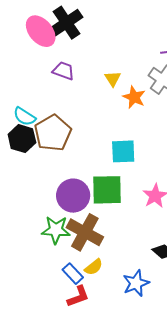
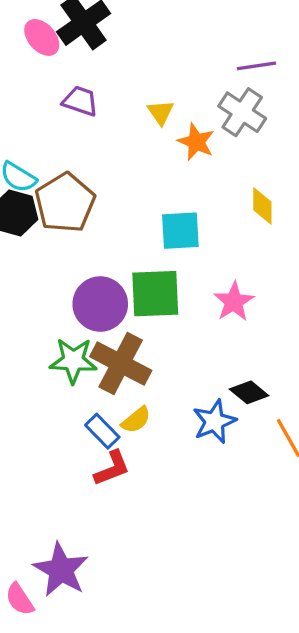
pink ellipse: (41, 31) -> (42, 37), size x0.7
blue star: (136, 283) -> (214, 422), moved

